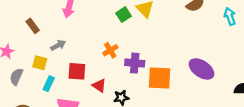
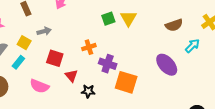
cyan arrow: (230, 16) -> (192, 46), moved, turned 49
purple ellipse: (202, 69) -> (167, 65), moved
cyan rectangle: (49, 84) -> (18, 62), moved

